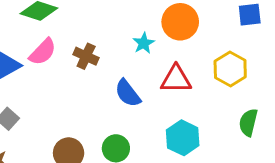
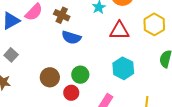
blue semicircle: (128, 93) -> (71, 37), moved, turned -36

